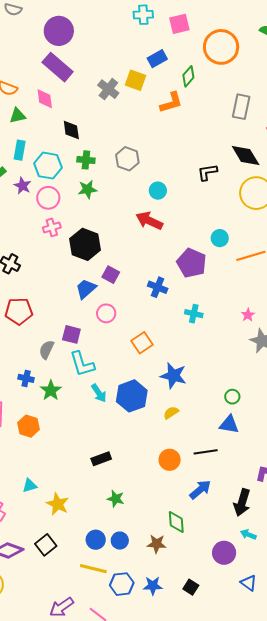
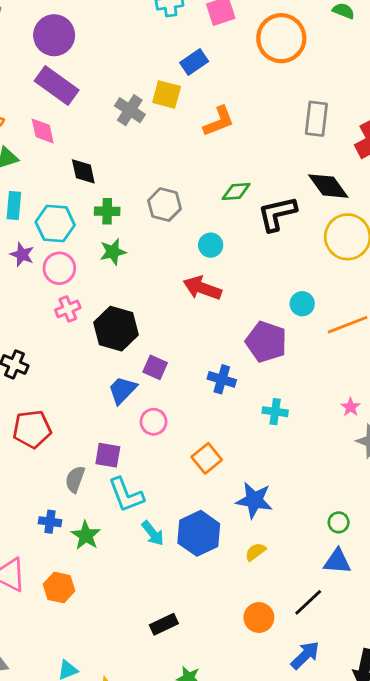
green diamond: (188, 76) -> (236, 192), moved, turned 50
black L-shape: (207, 172) -> (277, 214), size x1.4
black line: (206, 452) -> (308, 602), turned -30

